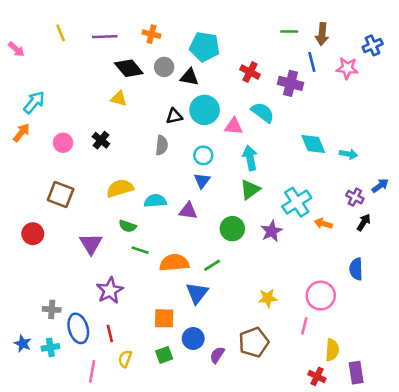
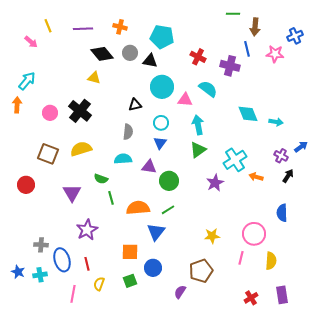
green line: (289, 32) -> (233, 14), moved
pink arrow: (16, 49) -> (31, 42), moved
black triangle: (174, 116) -> (135, 105), moved
orange arrow: (21, 133) -> (17, 105), turned -35
black cross: (101, 140) -> (80, 111), size x1.6
gray semicircle: (162, 145) -> (128, 132), moved
yellow semicircle: (120, 188) -> (81, 149), moved
green circle: (232, 229) -> (169, 181), moved
green line: (140, 250) -> (111, 198), turned 56
yellow semicircle: (332, 350) -> (271, 261), moved
purple semicircle: (217, 355) -> (180, 292), moved
red cross: (317, 376) -> (251, 298), turned 32

